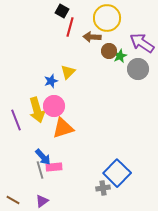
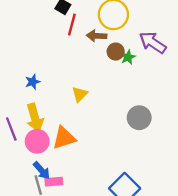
gray circle: (138, 69) -> (139, 118), moved
yellow triangle: (68, 72) -> (80, 94), moved
blue star: (51, 81) -> (33, 82), moved
pink circle: (54, 106) -> (37, 141), moved

